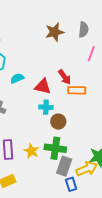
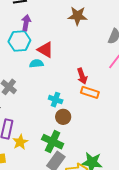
brown star: (55, 32) -> (78, 16), moved
red triangle: (43, 86) -> (45, 50), moved
yellow star: (31, 151) -> (20, 142), moved

